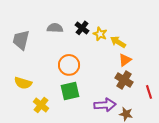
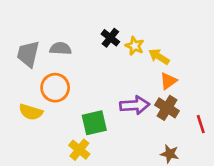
gray semicircle: (55, 28) -> (60, 49), moved
orange circle: (69, 65) -> (55, 88), moved
yellow cross: (41, 105) -> (79, 150), moved
purple arrow: (105, 105) -> (135, 105), moved

